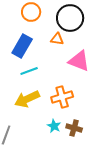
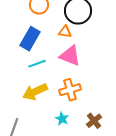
pink triangle: (79, 61) -> (70, 56), moved
brown cross: (74, 128) -> (94, 121), moved, turned 35

